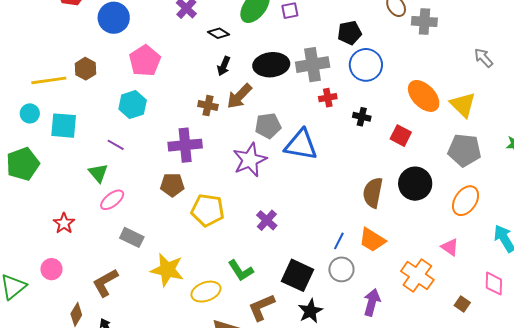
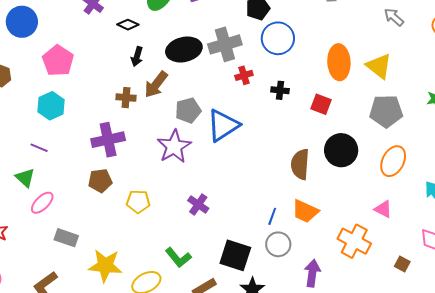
orange ellipse: (424, 96) -> (339, 62), turned 48
blue triangle: (301, 145) -> (223, 125), turned -36
yellow pentagon: (208, 210) -> (138, 202), size x0.7

